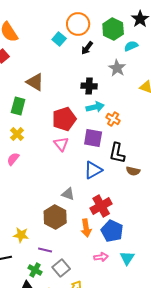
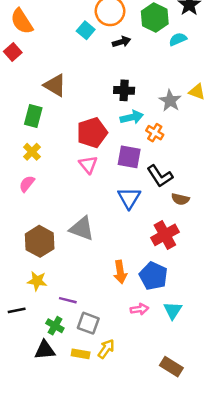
black arrow: (87, 48) -> (121, 42), turned -144
gray star: (117, 68) -> (170, 101), moved
black L-shape: (117, 153) -> (160, 176), turned -45
blue triangle: (93, 170) -> (129, 198), turned -30
gray triangle: (68, 194) -> (82, 229), moved, size x1.5
red cross: (101, 206) -> (165, 235), moved
brown hexagon: (55, 217) -> (40, 241), moved
gray square: (61, 268) -> (88, 323), turned -30

